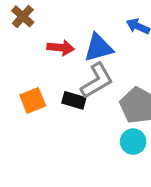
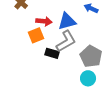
orange square: (33, 100) -> (36, 35), moved

